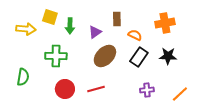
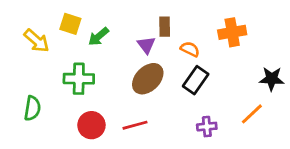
green arrow: (70, 26) -> (99, 37), turned 49
yellow arrow: (26, 29) -> (37, 41), turned 36
purple triangle: (95, 32) -> (146, 45), moved, turned -32
black star: (168, 56) -> (272, 79), moved
orange line: (180, 94) -> (252, 114), moved

